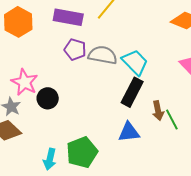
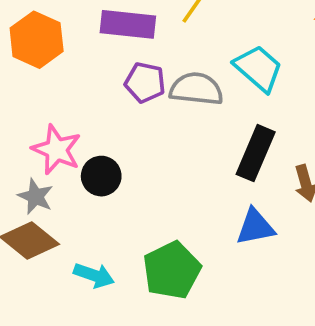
cyan trapezoid: (135, 62) -> (258, 68), moved
cyan arrow: (50, 159) -> (94, 275), moved, turned -80

